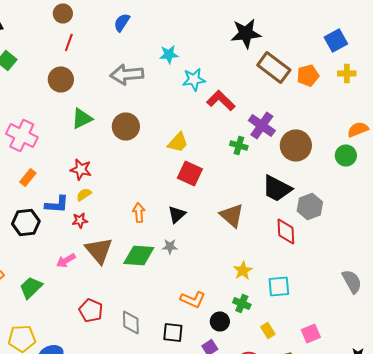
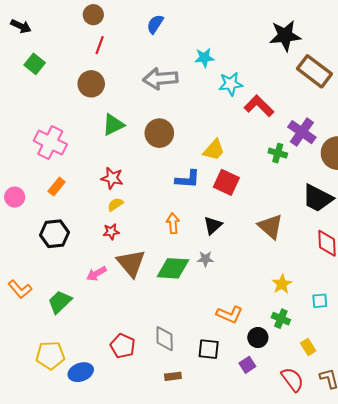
blue L-shape: (57, 204) -> (188, 179), moved
cyan square: (279, 286) -> (320, 301), size x0.7
red pentagon: (91, 310) -> (123, 346), moved

